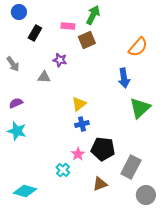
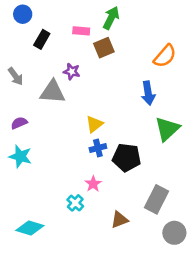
gray triangle: (44, 77) -> (53, 92), size x1.6
black pentagon: (103, 149) -> (127, 158), moved

